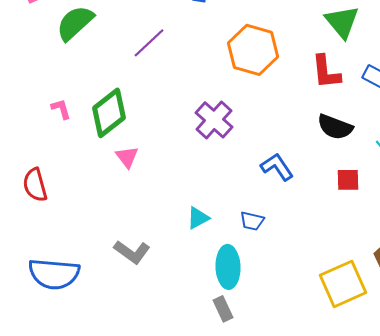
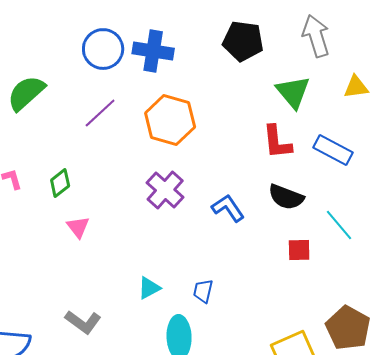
orange hexagon: (253, 50) -> (170, 120), moved
green diamond: (109, 113) -> (60, 183), size x0.6
blue L-shape: (277, 167) -> (228, 208), moved
blue trapezoid: (252, 221) -> (203, 291), turned 90

